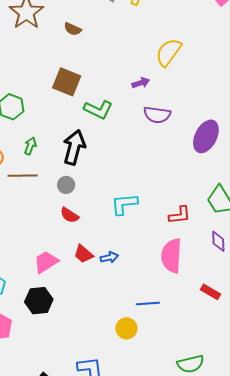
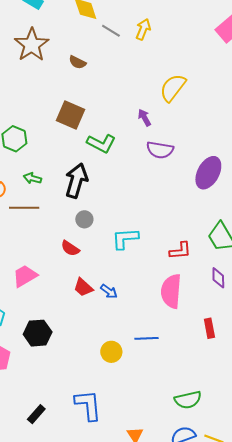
purple arrow: (141, 83) -> (144, 118), turned -102
green arrow: (30, 146) -> (32, 178), turned -96
gray circle: (66, 185) -> (84, 219), moved
blue arrow: (109, 257) -> (109, 291), turned 48
pink trapezoid: (46, 262) -> (25, 276), moved
red rectangle: (211, 292) -> (209, 328), turned 48
yellow circle: (126, 328) -> (111, 352), moved

